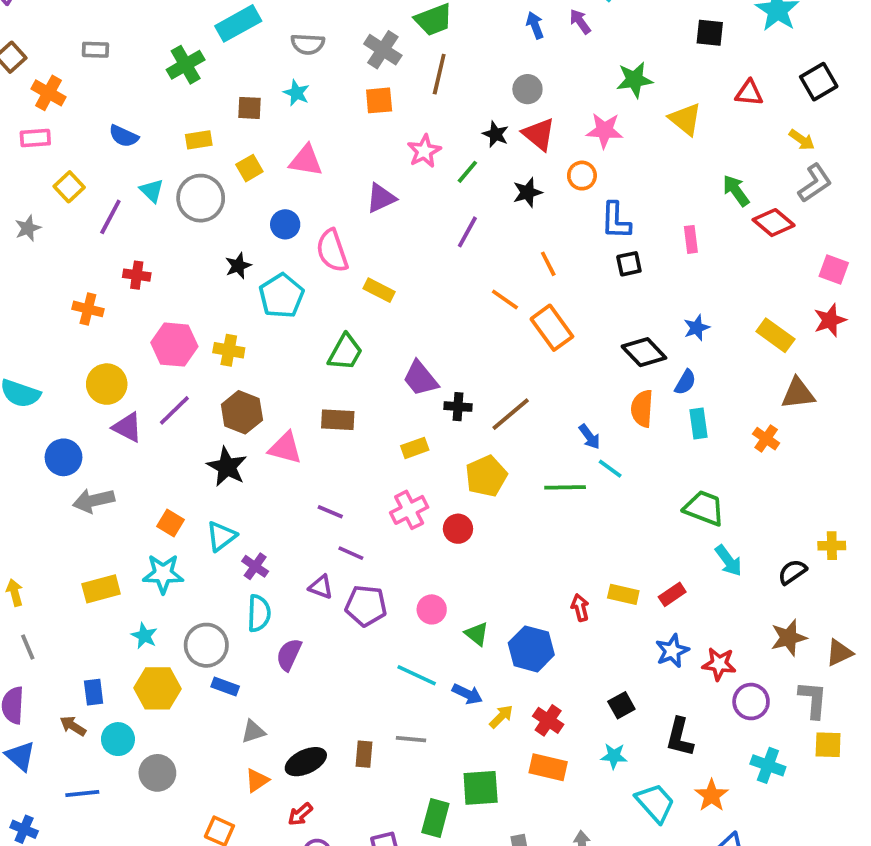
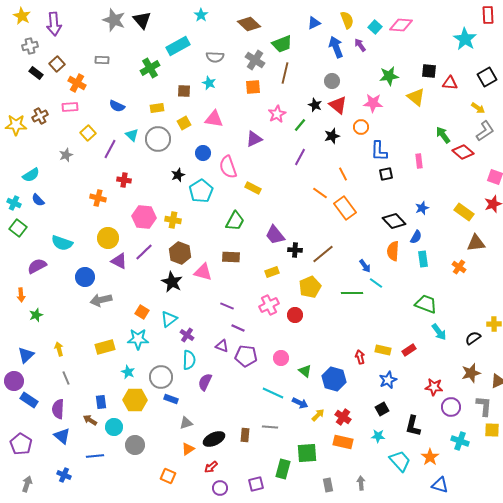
blue arrow: (535, 25) -> (336, 47), size x1.5
black square: (710, 33) -> (429, 71), moved
blue star: (672, 651) -> (388, 380), moved

